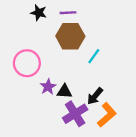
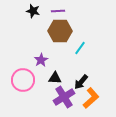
pink circle: (27, 63) -> (23, 80), moved
purple star: (48, 87) -> (41, 60), moved

